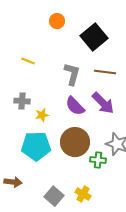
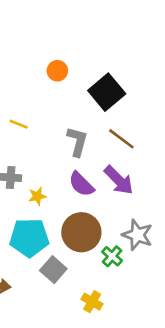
brown line: (105, 72) -> (121, 139), turned 30
green cross: (98, 160) -> (112, 256), turned 35
gray square: (54, 196) -> (53, 270), moved

